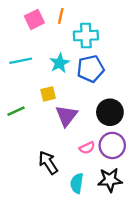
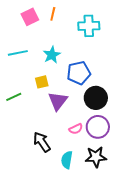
cyan cross: (86, 36) -> (89, 26), moved
blue pentagon: (90, 69) -> (79, 73), moved

